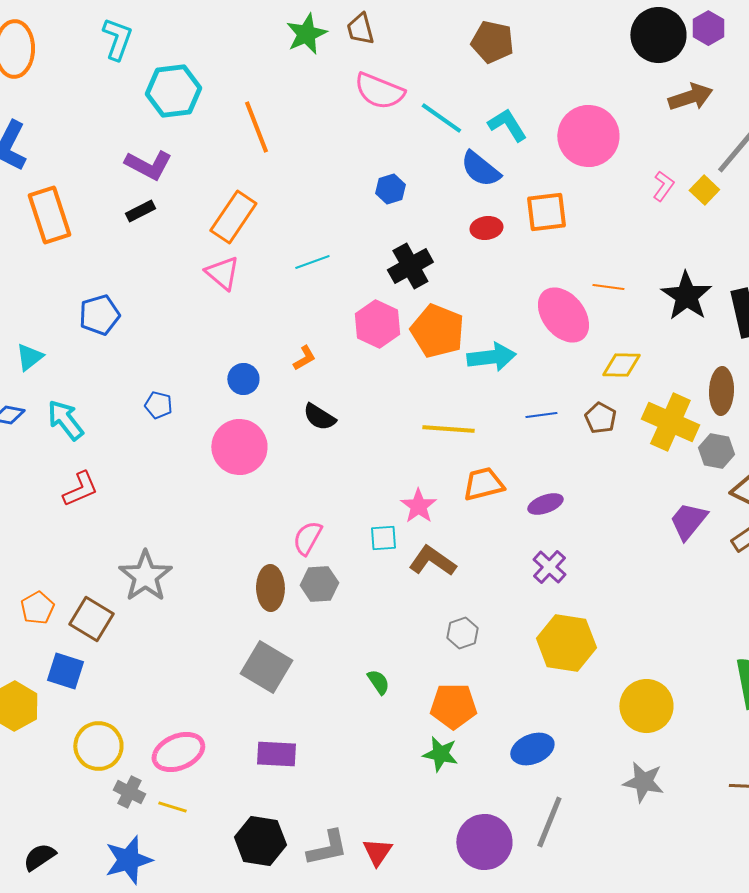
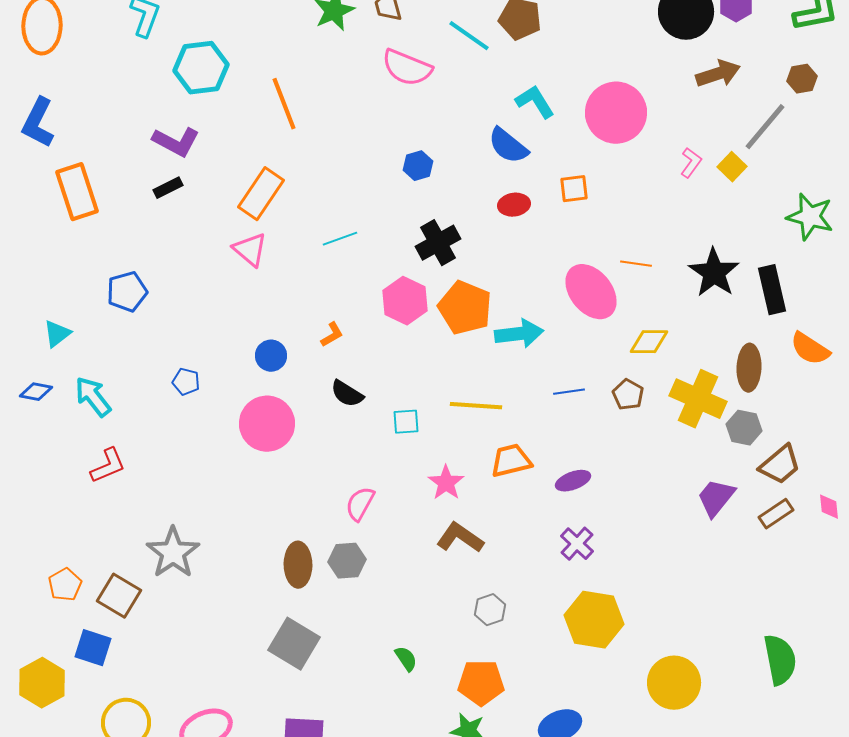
cyan line: (441, 118) -> (469, 36), moved
orange square: (546, 212) -> (574, 189), size x0.7
pink semicircle: (307, 538) -> (360, 504), moved
cyan square: (383, 538) -> (406, 422), moved

